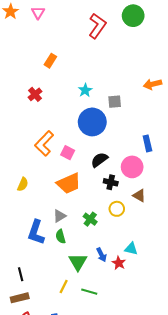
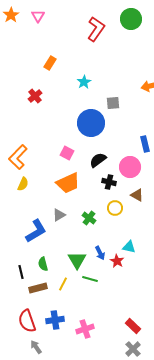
cyan star: (85, 90) -> (84, 82), moved
orange L-shape: (44, 143) -> (18, 157), moved
blue L-shape: (36, 232) -> (36, 231), turned -140
green semicircle: (61, 236) -> (43, 264), moved
green line: (89, 292) -> (90, 279), moved
brown rectangle: (20, 298) -> (38, 288), moved

